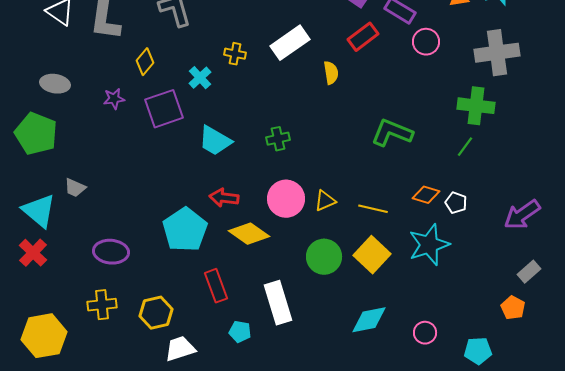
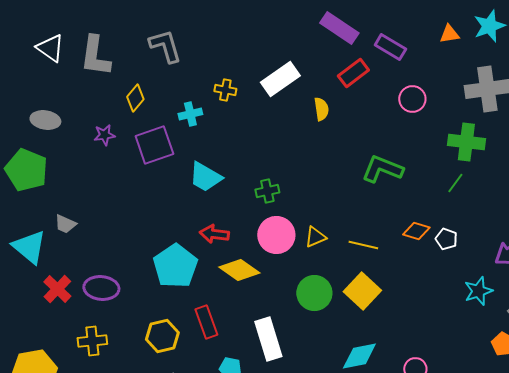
pink circle: (426, 42) -> (412, 99), moved
cyan cross: (200, 78) -> (190, 114), turned 30
green cross: (278, 139) -> (267, 191), moved
cyan star: (429, 245) -> (478, 291), moved, size x0.7
red cross: (33, 253) -> (57, 289), moved
yellow hexagon: (156, 313) -> (162, 336), moved

